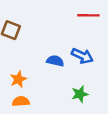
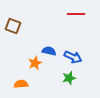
blue arrow: (82, 56) -> (73, 57), moved
orange star: (18, 79) -> (35, 63), moved

